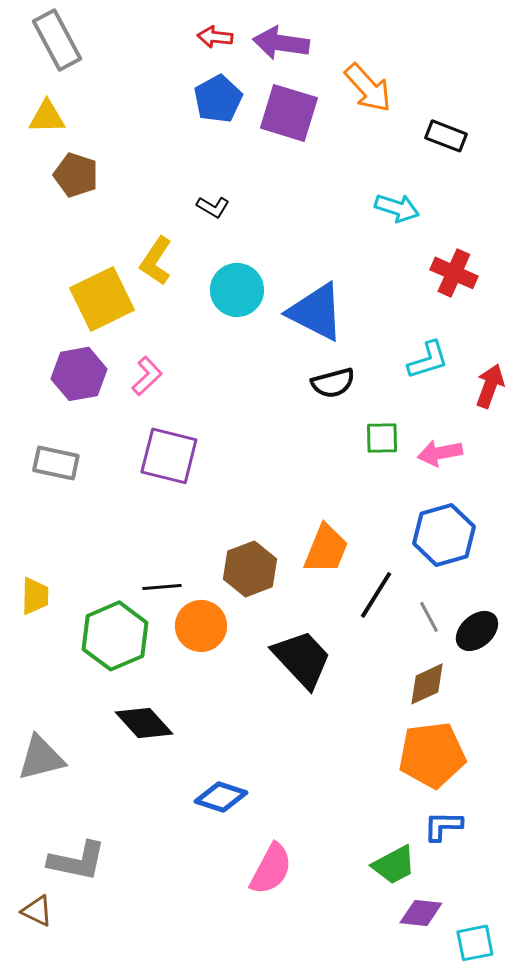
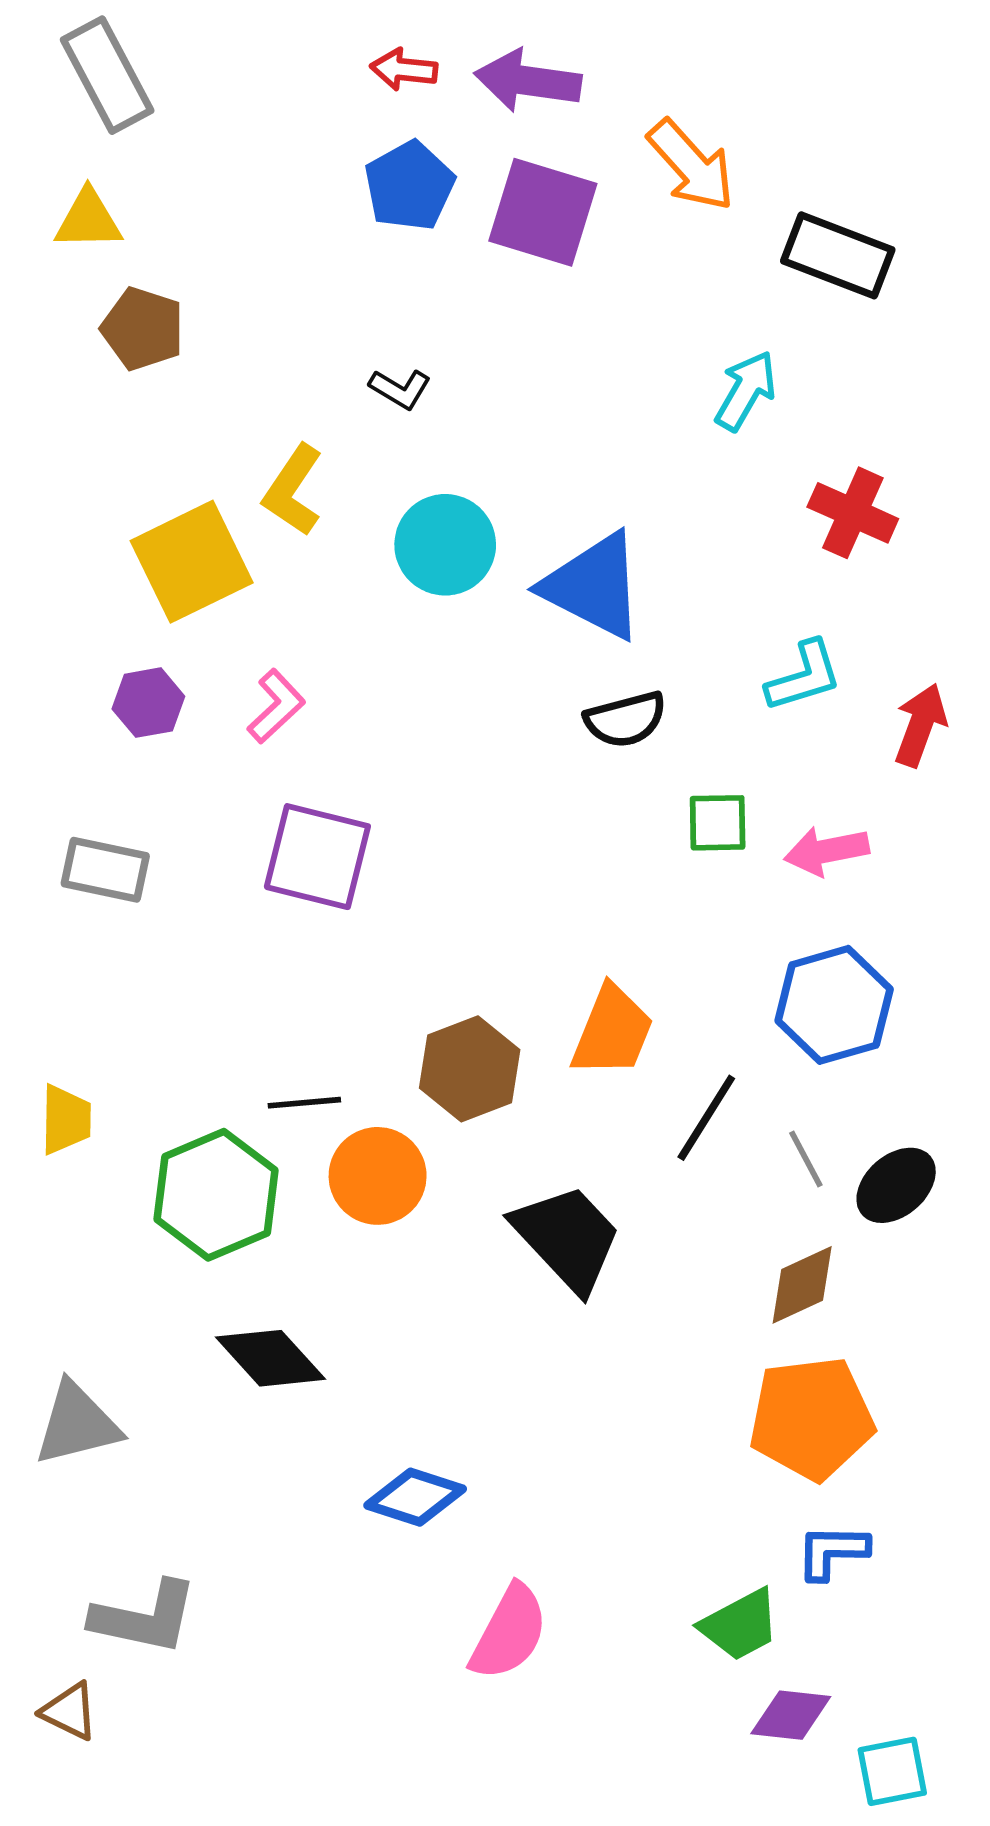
black rectangle: (446, 136) -> (838, 255), size x1.4
cyan arrow: (397, 208) -> (746, 391), turned -78
purple hexagon: (79, 374) -> (148, 703), size x0.7

